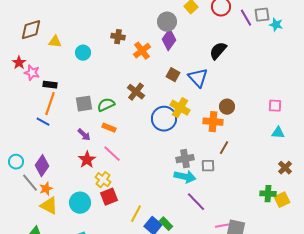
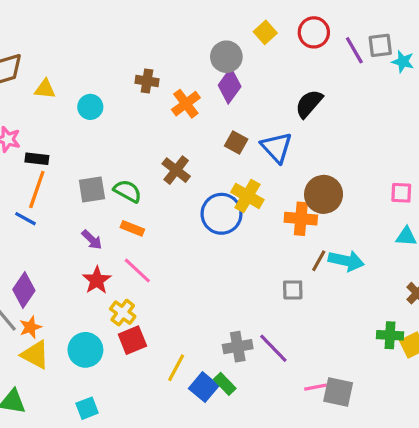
green semicircle: (106, 105) -> (128, 191), turned 54
brown circle: (227, 107) -> (324, 194), size x1.5
gray cross: (185, 159) -> (238, 347), moved
cyan arrow: (185, 177) -> (346, 261), moved

